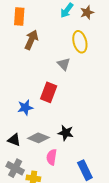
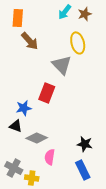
brown arrow: (31, 40) -> (30, 41), turned 114
gray triangle: (64, 64) -> (62, 65), size x1.5
black star: (66, 133) -> (85, 144), moved
black triangle: (14, 140) -> (16, 126), moved

